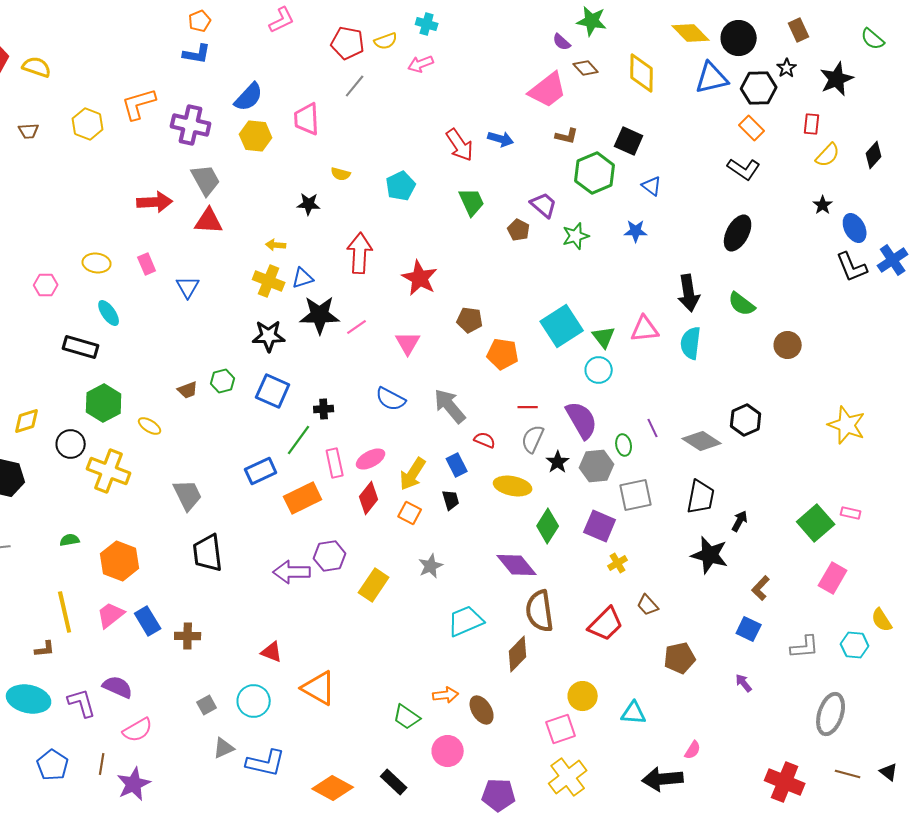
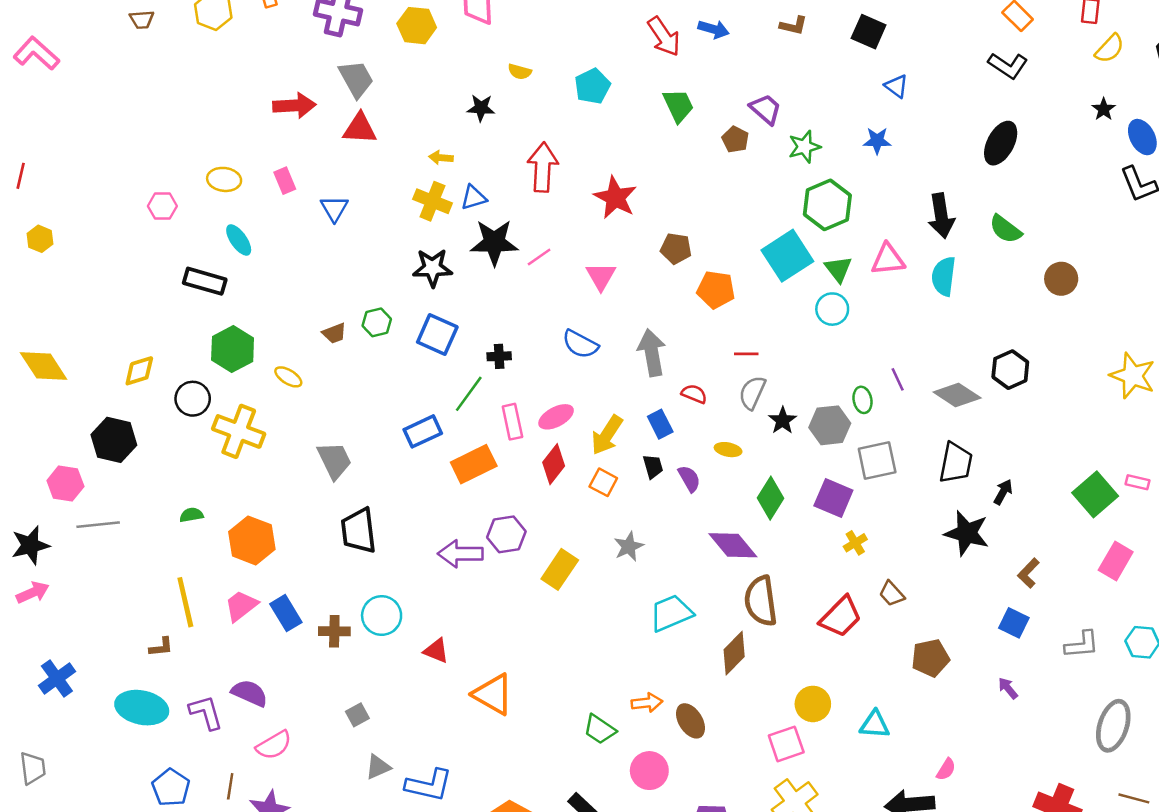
green hexagon: (595, 173) -> (827, 205), moved
gray arrow: (450, 406) -> (652, 353), turned 30
purple semicircle: (582, 420) -> (689, 479), moved, size x0.6
yellow ellipse: (513, 486) -> (728, 450), size x0.6
cyan circle: (254, 701) -> (382, 616), moved

